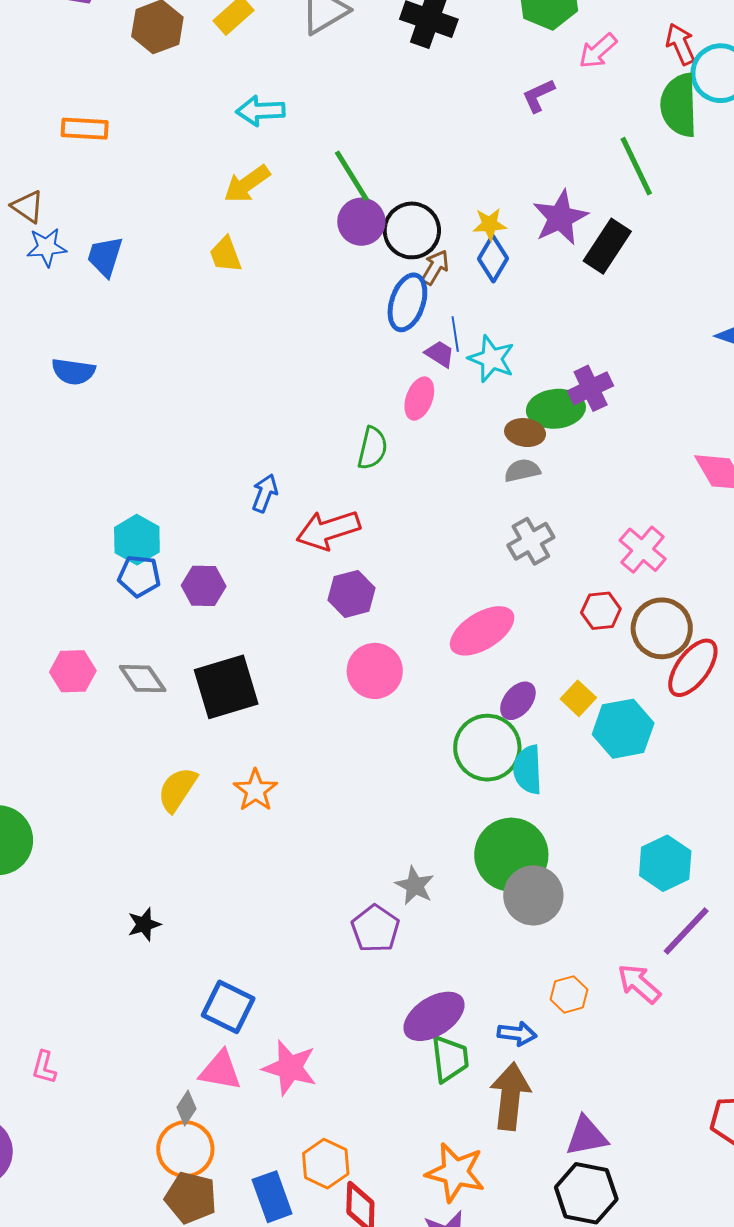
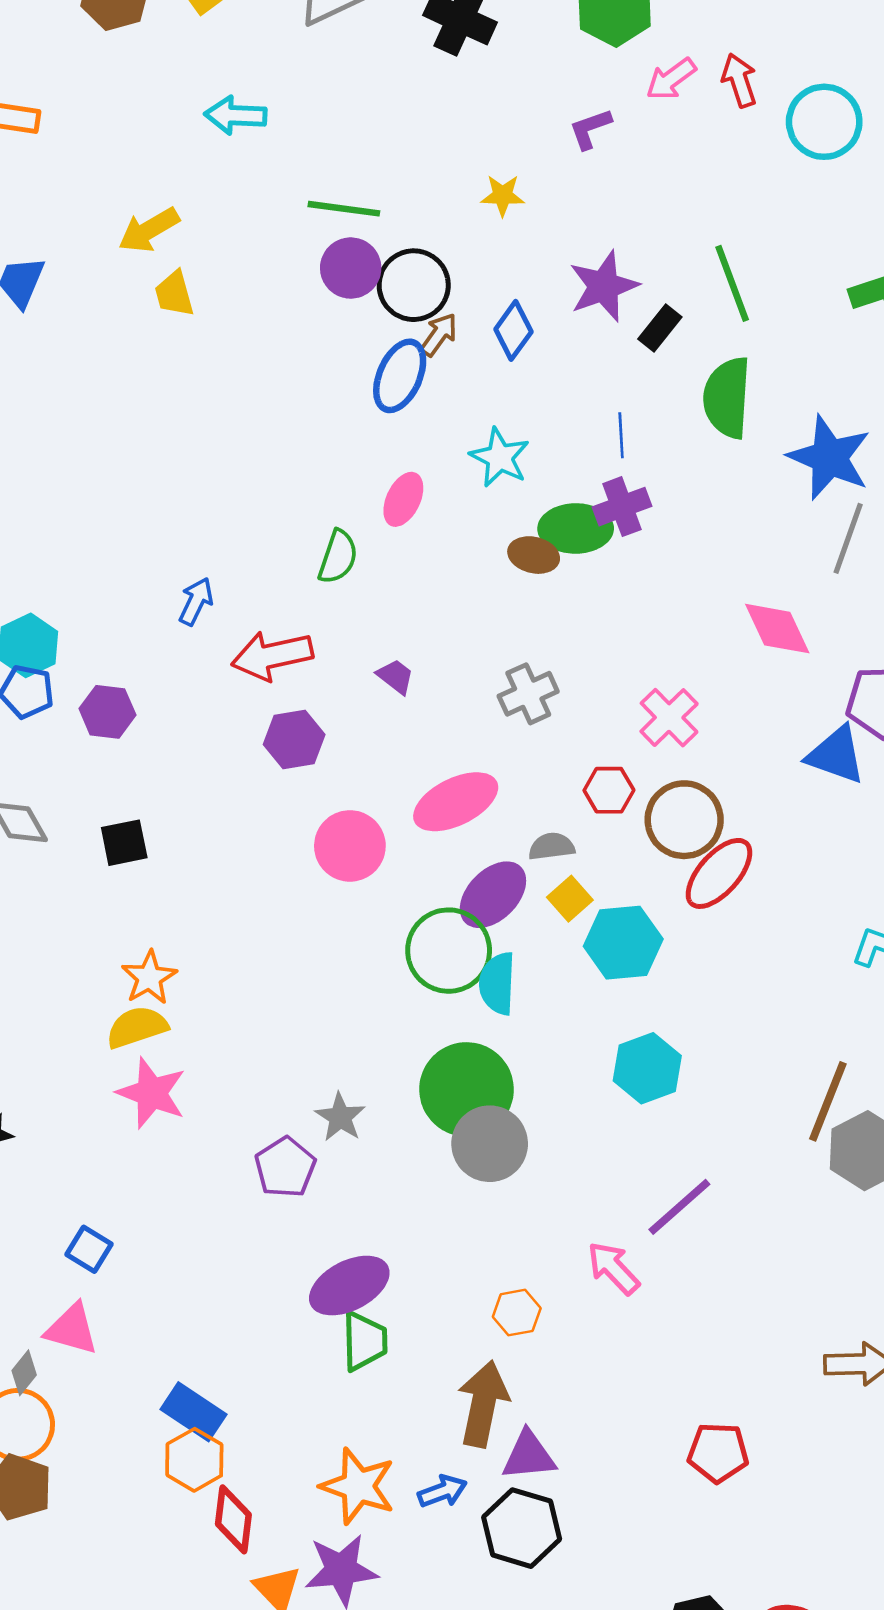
red arrow: (681, 44) -> (739, 80), moved
green semicircle: (679, 105) -> (727, 398), moved
green line: (636, 166) -> (732, 283), moved
green line: (352, 176) -> (344, 209), turned -56
yellow arrow: (247, 184) -> (149, 230), moved
yellow star: (490, 224) -> (503, 195), moved
black rectangle: (607, 246) -> (660, 328), size x0.7
blue line: (455, 334) -> (621, 435), moved
purple trapezoid: (440, 354) -> (395, 676), moved
gray semicircle: (522, 470) -> (552, 846), moved
pink circle: (375, 671) -> (350, 846), moved
black square: (226, 687) -> (124, 843), size x0.6
purple ellipse: (518, 701) -> (493, 895), size x1.4
yellow semicircle: (177, 789) -> (137, 1027), moved, turned 33
cyan hexagon: (665, 863) -> (647, 1068), moved
orange hexagon: (569, 994) -> (517, 1313), moved
blue square: (228, 1007) -> (89, 1249), size x0.7
blue arrow: (517, 1034) -> (442, 1491), moved, turned -33
pink star: (290, 1068) -> (152, 1093), moved
brown arrow: (510, 1096) -> (483, 1404), moved
blue rectangle: (272, 1197) -> (193, 1412), moved, turned -42

